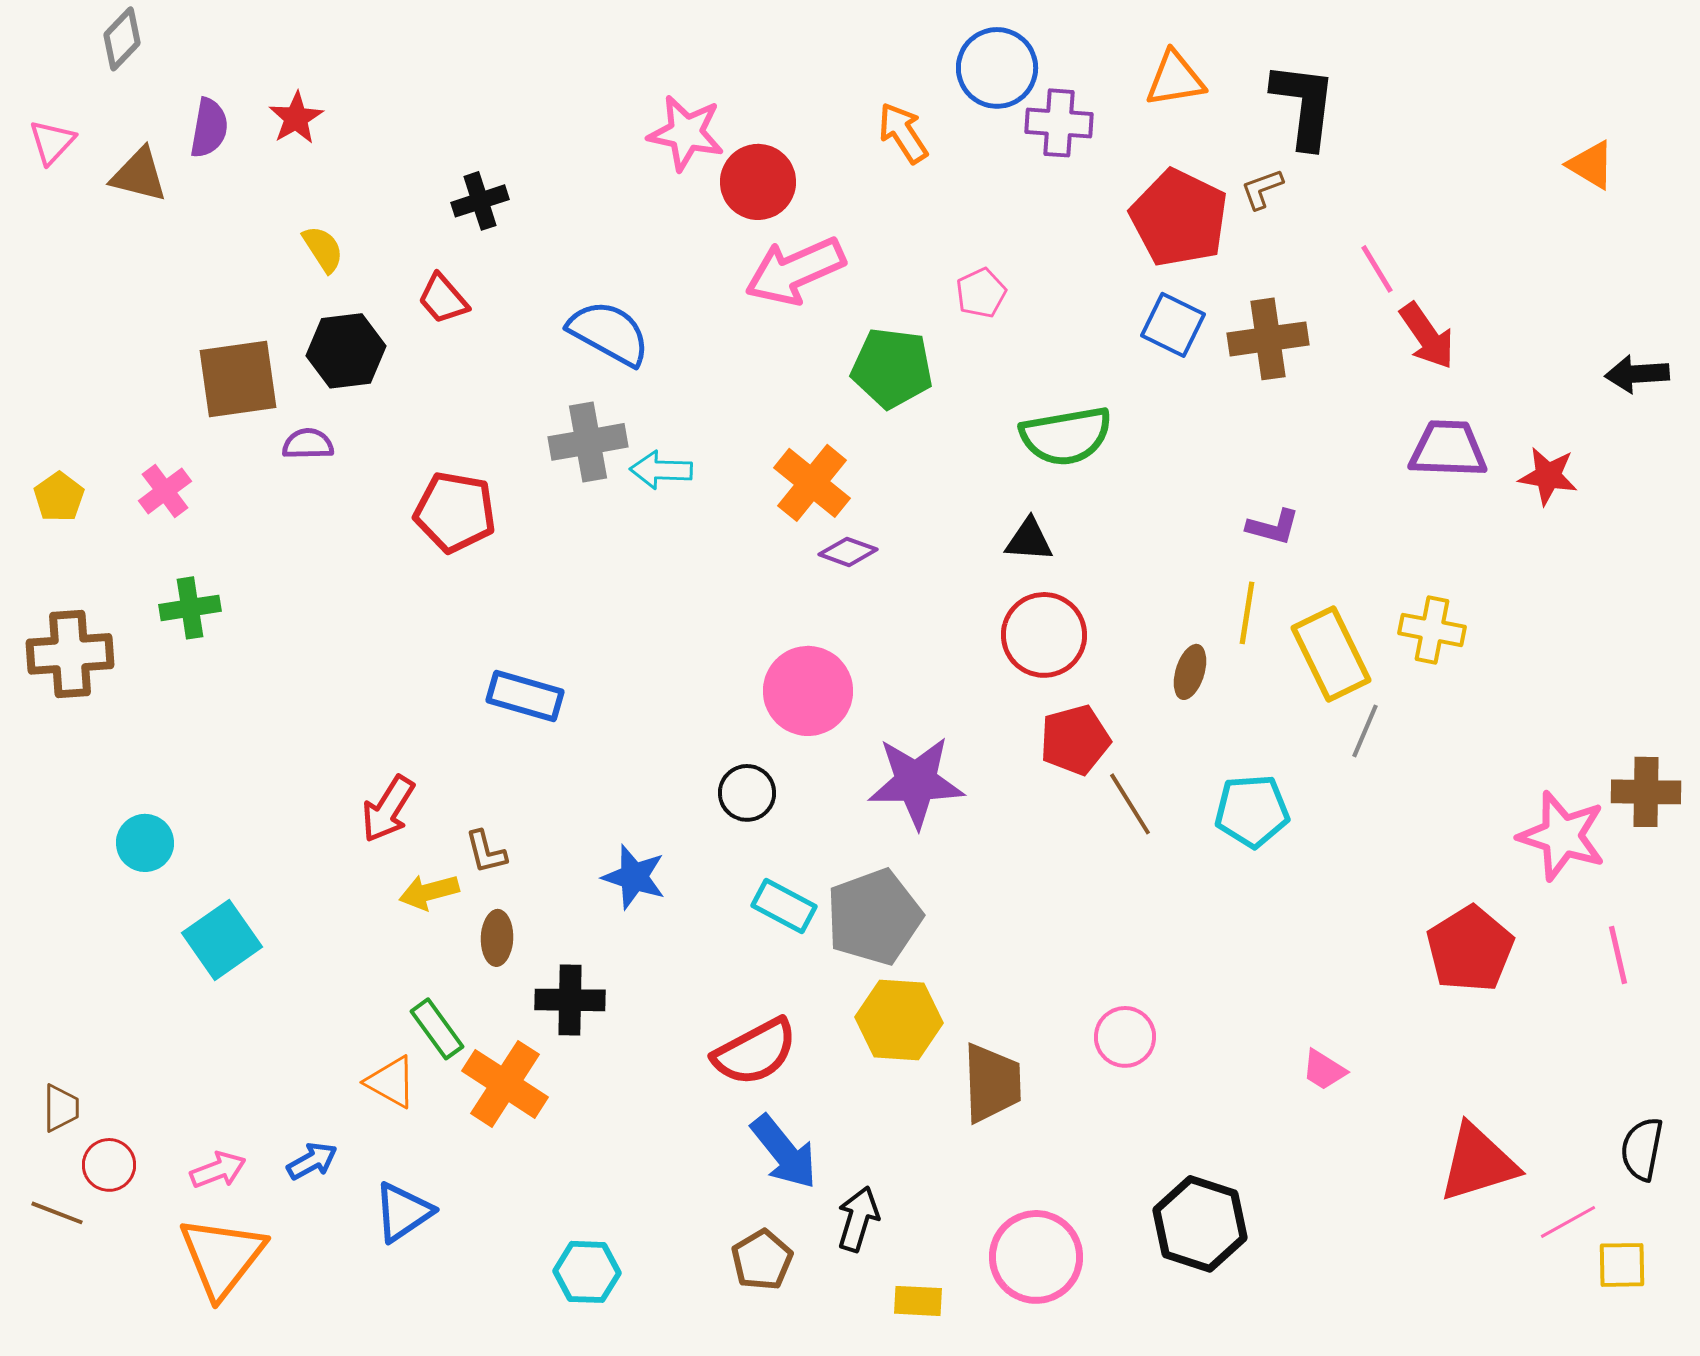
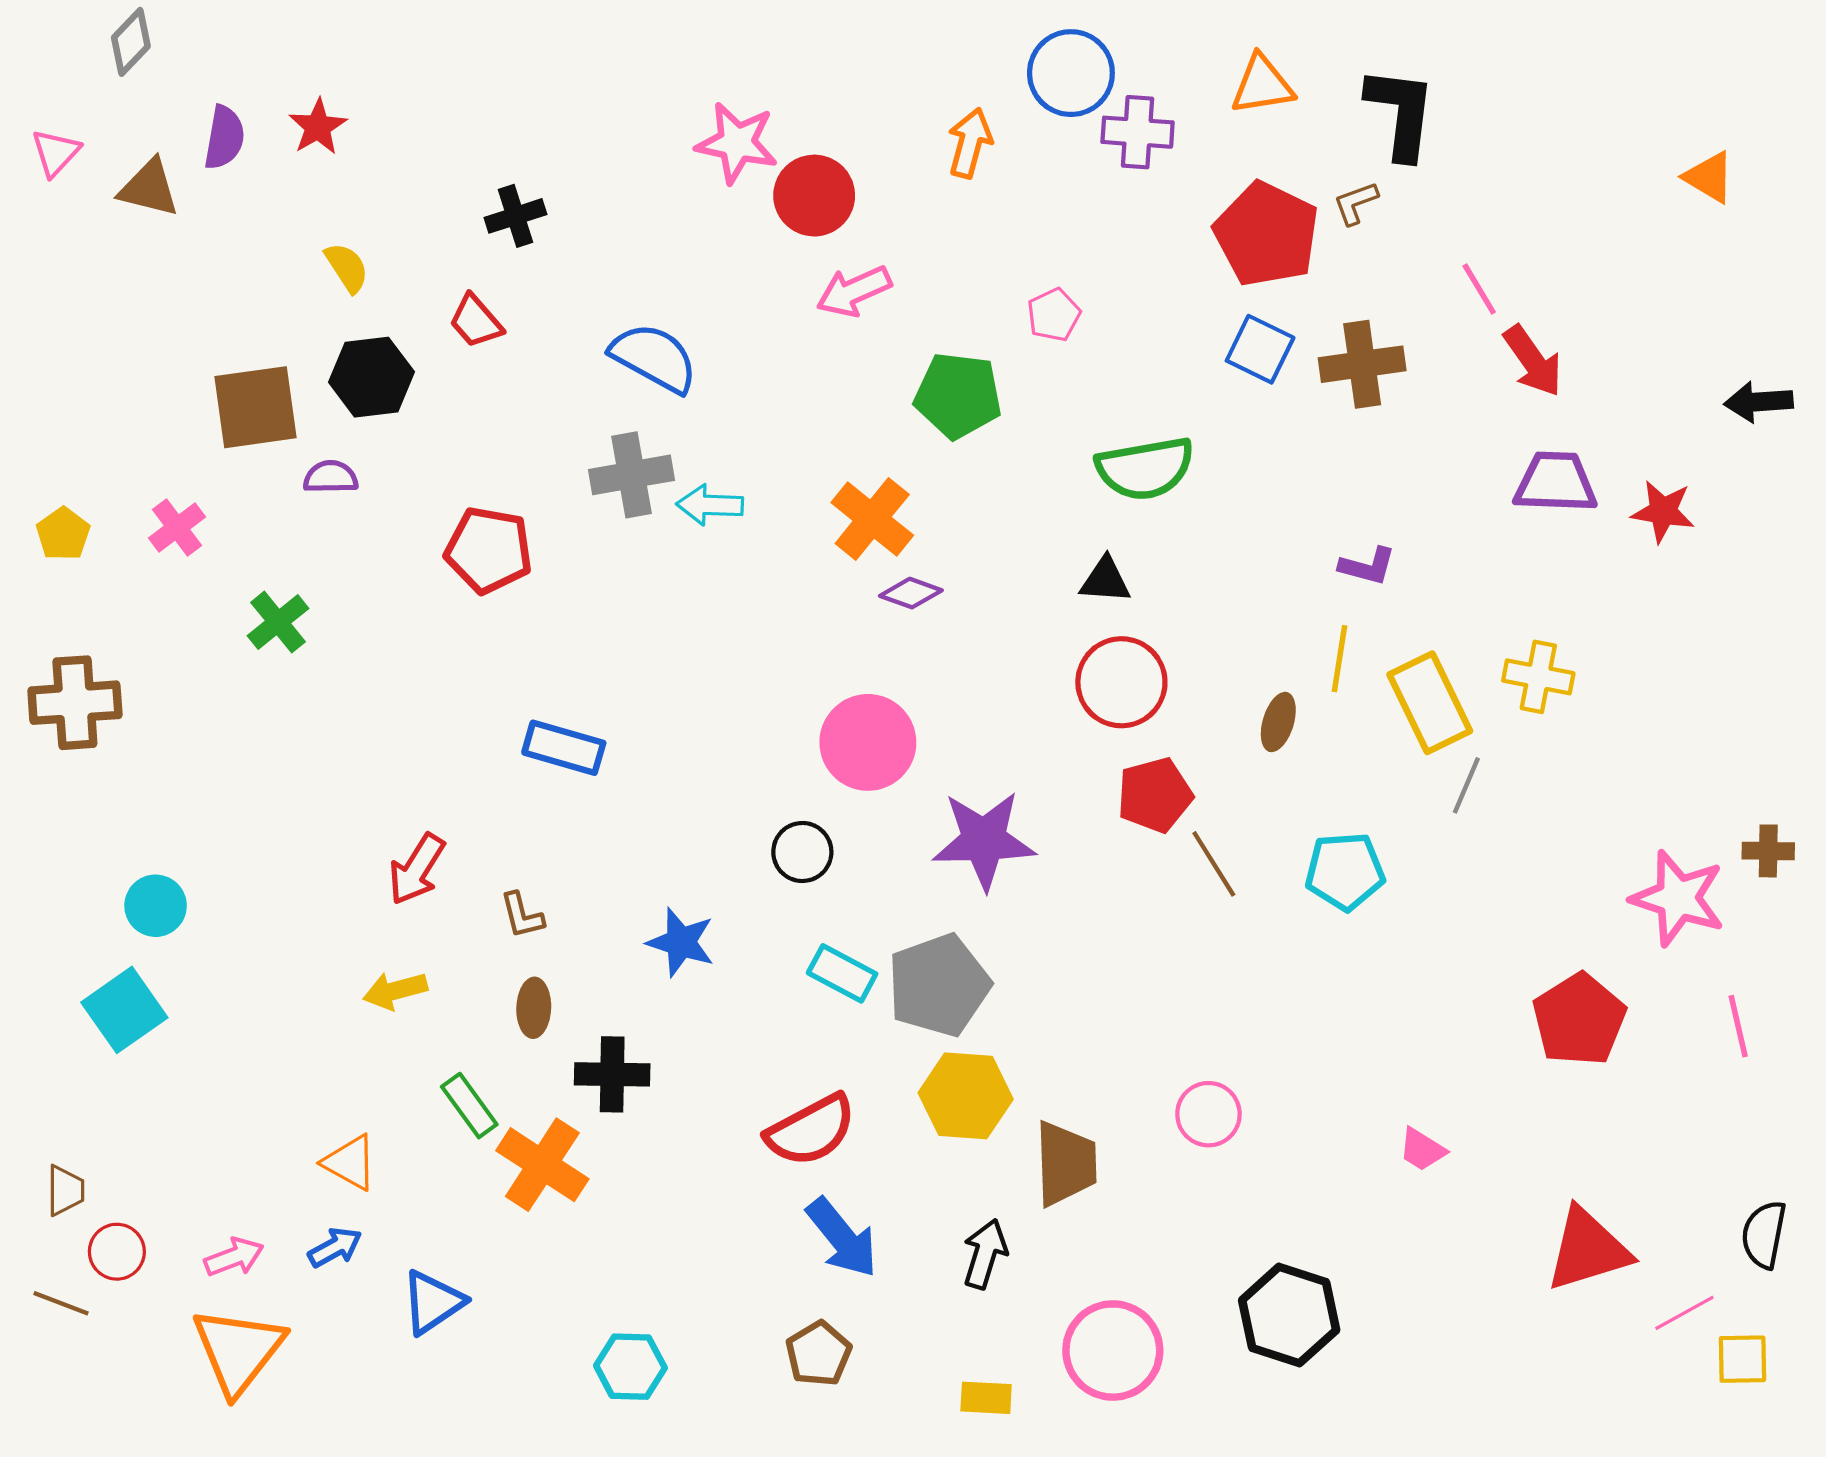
orange arrow: (903, 133) -> (970, 143), turned 48
pink arrow: (795, 271) -> (854, 291), size x0.7
green cross: (190, 608) -> (278, 622), moved, turned -30
brown cross: (1646, 792) -> (1768, 851), size x0.7
yellow arrow: (429, 892) -> (395, 991), moved
cyan square: (222, 940) -> (124, 1010), moved
orange triangle: (391, 1082) -> (350, 1163), moved
black arrow: (858, 1219) -> (985, 1254), moved

